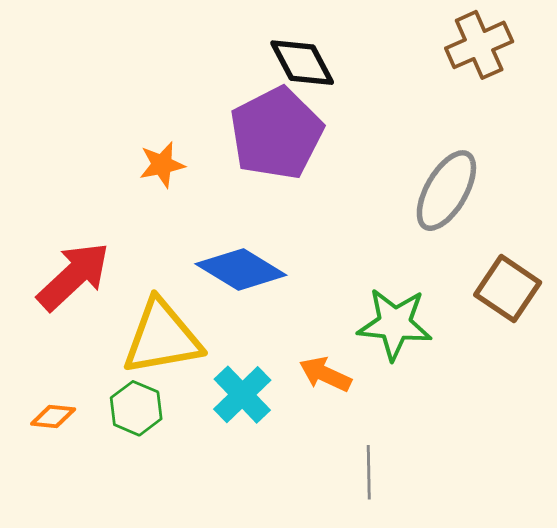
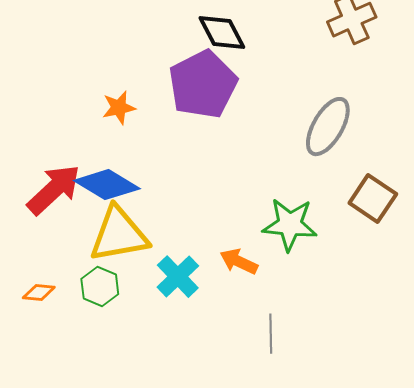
blue diamond: (241, 269) -> (107, 185), moved

